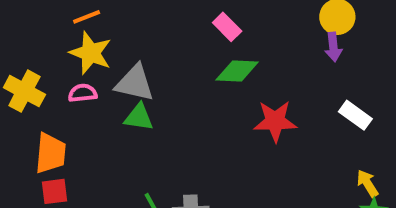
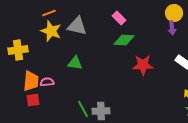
gray triangle: (135, 83) -> (77, 26), moved
yellow cross: (24, 91) -> (18, 50), turned -36
pink semicircle: (83, 93) -> (47, 82), moved

